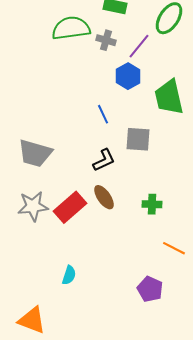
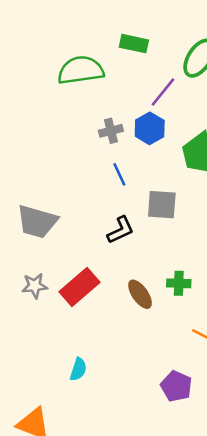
gray cross: (106, 40) -> (111, 131), moved, turned -30
brown ellipse: (104, 197) -> (140, 294), moved
gray star: (33, 206) -> (35, 286), size x0.7

